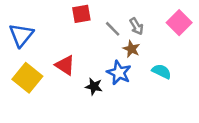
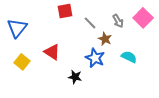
gray arrow: (136, 26) -> (118, 21), moved
yellow square: (27, 78) -> (22, 62), size x0.7
black star: (94, 86) -> (75, 77), moved

